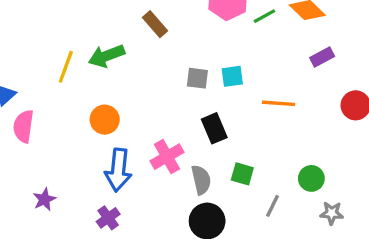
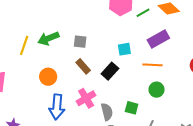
brown rectangle: (155, 24) -> (83, 66), moved
purple rectangle: (322, 57) -> (158, 39), moved, size x1.5
gray square: (197, 78) -> (80, 42), moved
black rectangle: (214, 128) -> (110, 71), moved, turned 66
green circle: (311, 178) -> (157, 90), moved

